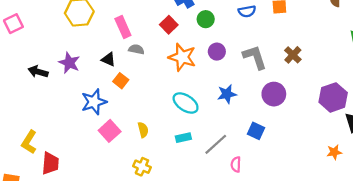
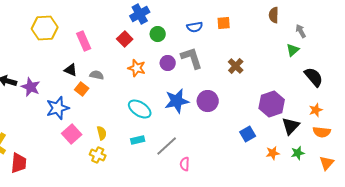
gray semicircle: (136, 49) -> (97, 75), moved
orange star: (182, 57) -> (137, 68), size x0.7
gray L-shape: (255, 57) -> (192, 58), moved
purple star: (69, 63) -> (31, 87), moved
blue star: (227, 94) -> (177, 101), size x1.4
purple circle: (274, 94) -> (208, 101), moved
blue square: (256, 131) -> (248, 134), moved, turned 35
yellow cross: (142, 167) -> (98, 155), moved

